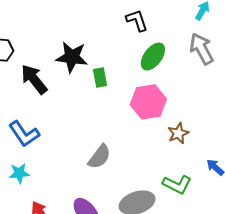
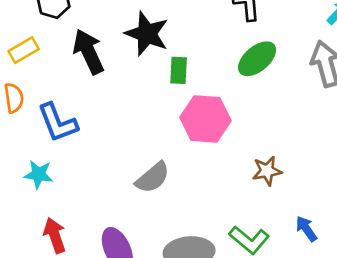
pink hexagon: (148, 102) -> (205, 119), moved

